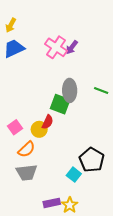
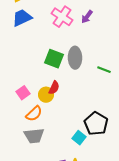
purple arrow: (72, 47) -> (87, 17), moved
green line: (101, 90) -> (104, 70), moved
green square: (60, 104) -> (54, 59), moved

